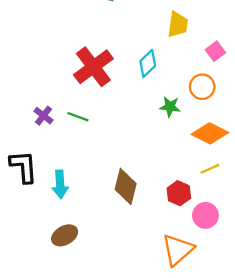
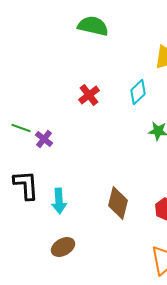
red cross: (93, 67) -> (89, 95), size x0.6
green line: (78, 117) -> (21, 128), moved

